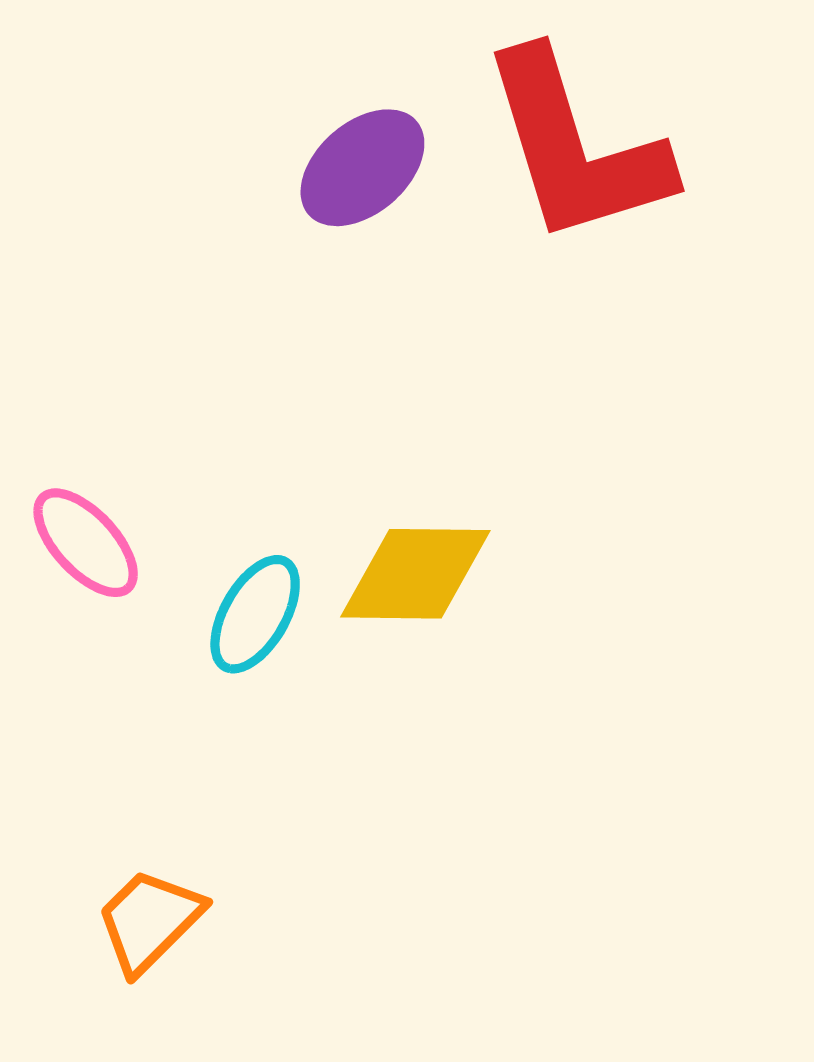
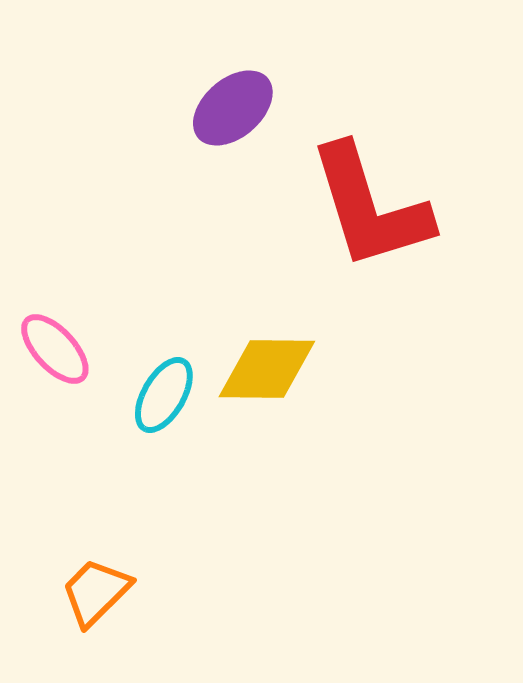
red L-shape: (576, 148) -> (370, 207), moved

